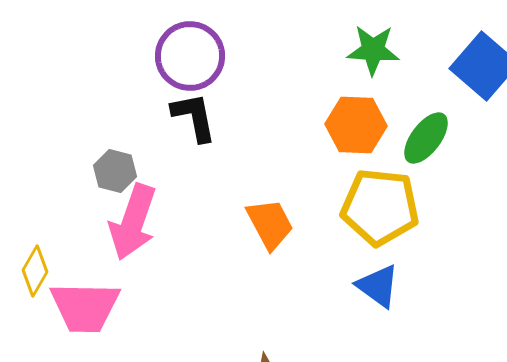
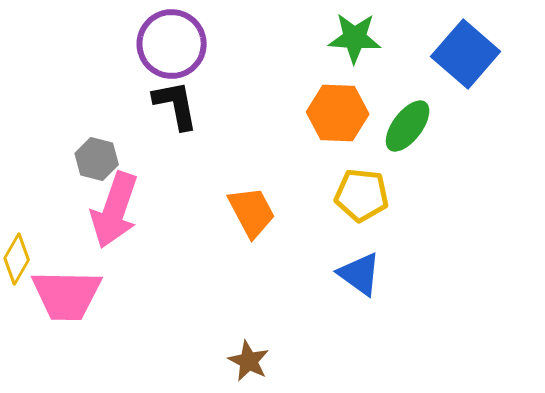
yellow pentagon: (380, 207) -> (362, 195), size x0.7

